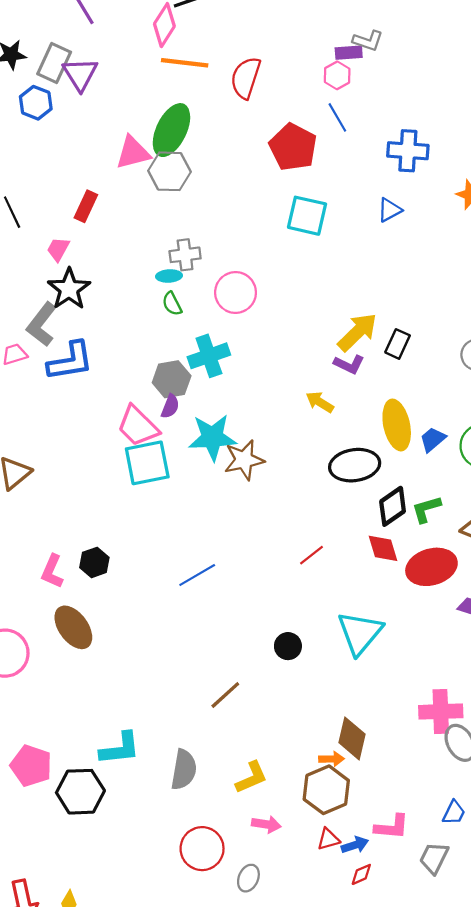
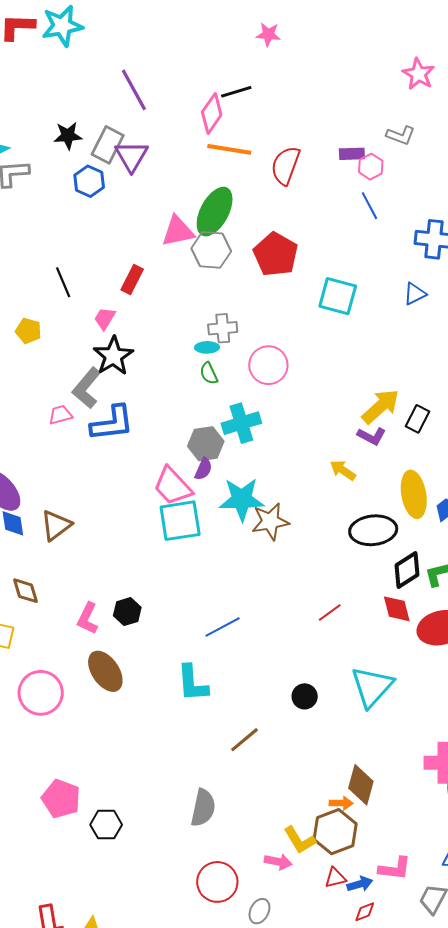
purple rectangle: (349, 53) -> (352, 154), moved
red pentagon: (293, 147) -> (276, 254), moved
cyan L-shape: (120, 749) -> (192, 683), moved, turned 90
yellow L-shape: (252, 777) -> (300, 840), moved, turned 80
black hexagon: (80, 792) -> (106, 825), size x0.7

